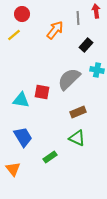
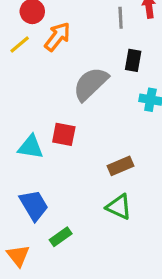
orange arrow: (55, 30) -> (57, 37), moved
black rectangle: (86, 45) -> (133, 60), turned -32
gray semicircle: (69, 79) -> (91, 84), moved
green rectangle: (50, 157) -> (61, 237), moved

